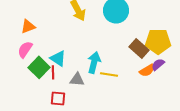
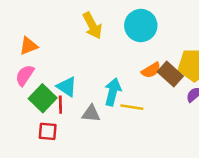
orange semicircle: (147, 70) -> (151, 70), moved
red square: (58, 98) -> (48, 131), moved

